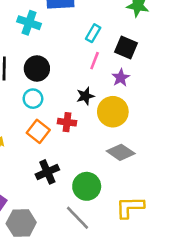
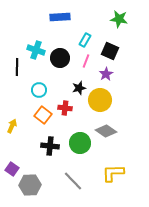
cyan cross: (29, 23) -> (36, 50), moved
black circle: (37, 68) -> (60, 58), moved
black cross: (47, 172) -> (50, 146), turned 30
green circle: (87, 186) -> (80, 143), moved

